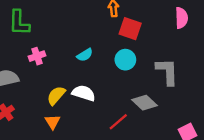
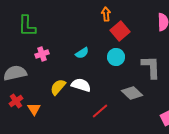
red square: (130, 29) -> (120, 31), turned 30
orange triangle: (53, 122) -> (34, 109), moved
red line: (118, 122) -> (100, 111), moved

